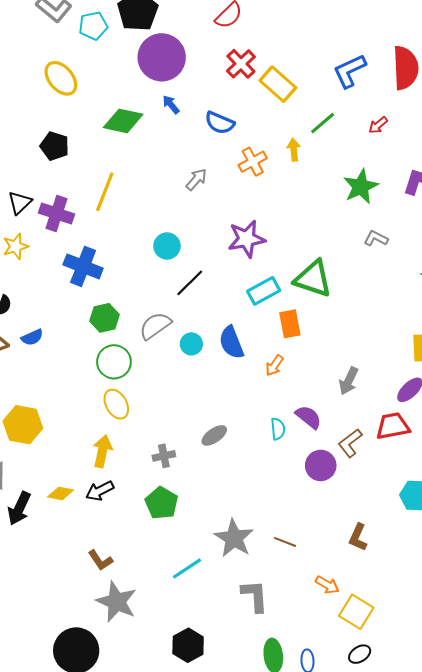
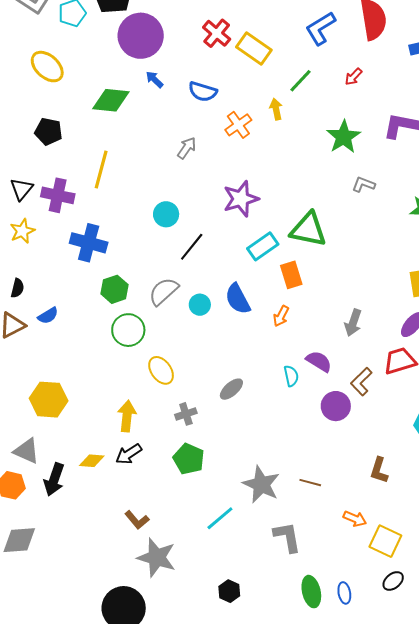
yellow ellipse: (116, 404) -> (161, 370), moved
black hexagon: (188, 645) -> (229, 591), size x0.7

